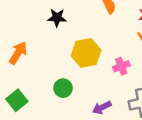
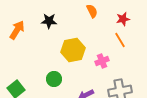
orange arrow: (18, 53) -> (17, 30), moved

